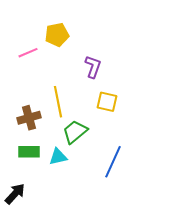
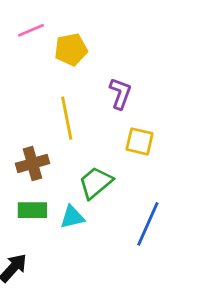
pink line: (28, 53) -> (31, 30), moved
yellow line: (58, 102) -> (67, 118), moved

